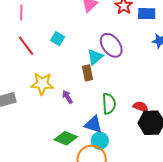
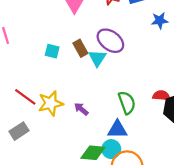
red line: (26, 46) -> (25, 97), moved
brown rectangle: (87, 73) -> (80, 48), moved
cyan circle: (100, 141) -> (111, 149), moved

